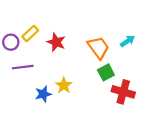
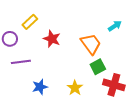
yellow rectangle: (30, 34) -> (30, 22), moved
cyan arrow: (128, 41) -> (115, 26), moved
yellow star: (64, 85) -> (75, 88), moved

